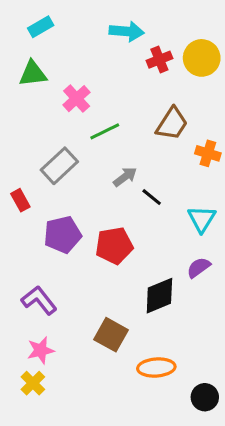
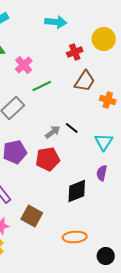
red cross: (159, 60) -> (75, 52), moved
gray arrow: (125, 177) -> (53, 132), moved
purple semicircle: (199, 267) -> (102, 173), turned -42
brown square: (111, 335) -> (32, 216), moved

